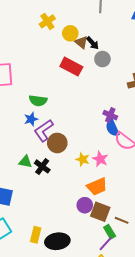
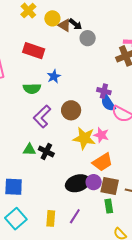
red rectangle: (71, 67) -> (34, 51), moved
blue star: (31, 119) -> (54, 76), moved
brown circle: (57, 143) -> (71, 110), moved
yellow star: (83, 159) -> (84, 138), size x1.6
green rectangle: (110, 232) -> (109, 206), moved, turned 32
black ellipse: (57, 241) -> (78, 183), moved
purple line: (106, 244) -> (75, 216), moved

